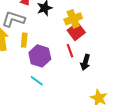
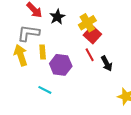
black arrow: (85, 62) -> (107, 64), turned -35
cyan line: (37, 81) -> (45, 90), moved

